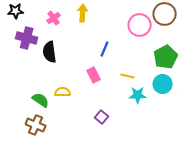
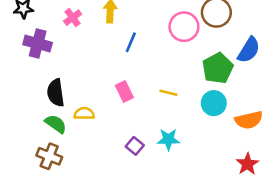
blue line: (105, 49) -> (131, 42), moved
black semicircle: (50, 52) -> (56, 93), moved
cyan star: (138, 95) -> (168, 139), moved

